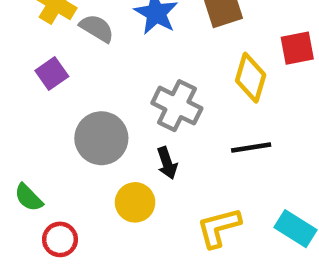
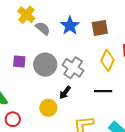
purple square: (52, 73) -> (19, 61), moved, turned 32
gray circle: (101, 138) -> (45, 65), moved
black arrow: (167, 163) -> (65, 92), turned 48

